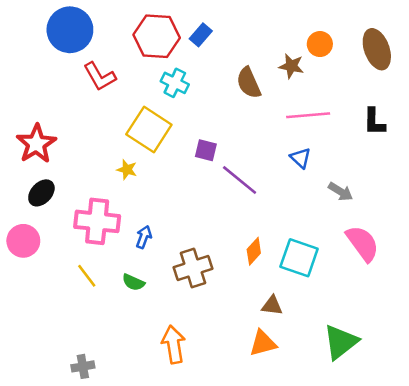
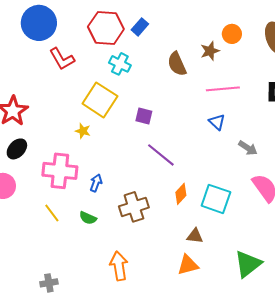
brown star: (291, 66) -> (210, 51), turned -30
purple line: (240, 180) -> (161, 155), moved

